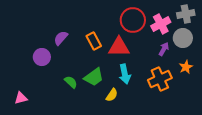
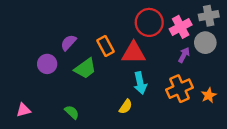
orange star: (186, 67) -> (209, 95), moved
green trapezoid: (94, 77) -> (85, 68), moved
green semicircle: (71, 82) -> (72, 112), moved

